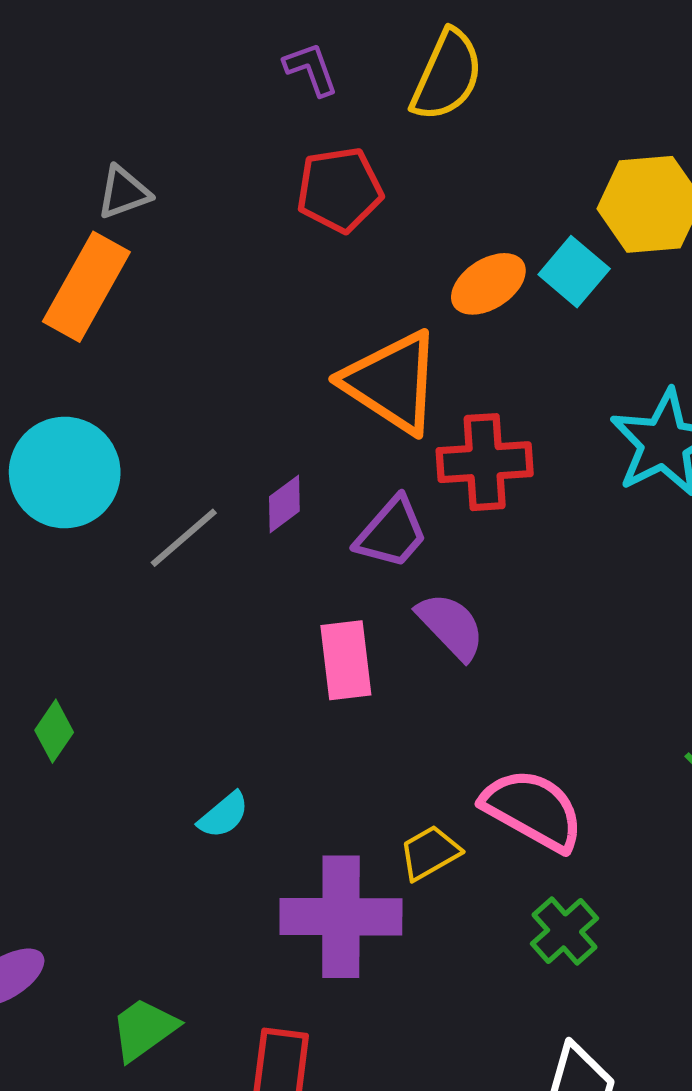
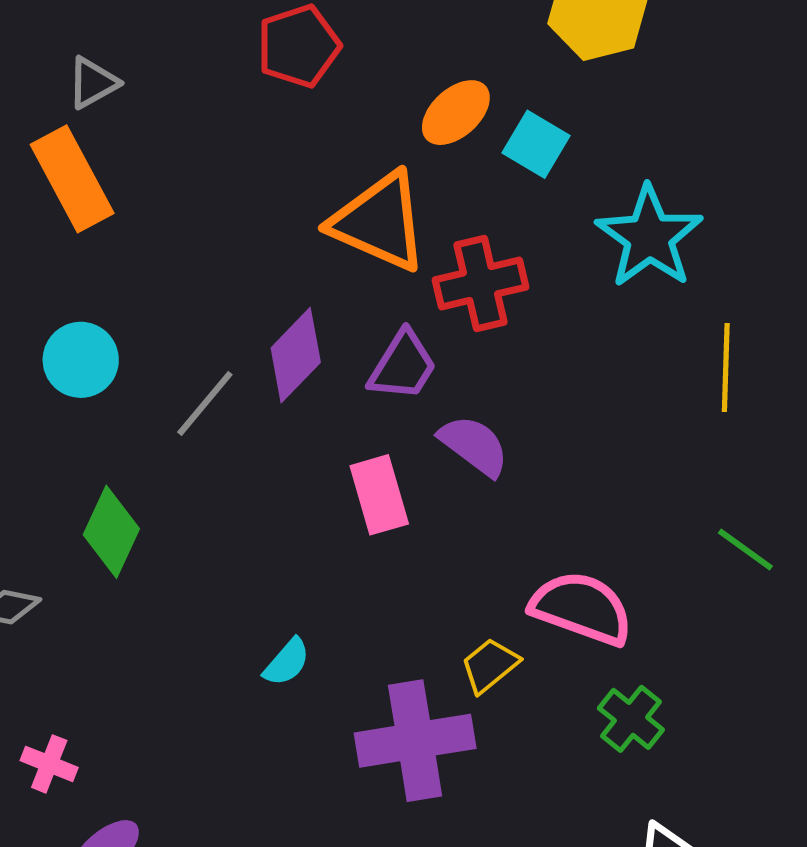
cyan square: (574, 272) -> (536, 144), moved
orange rectangle: (86, 287) -> (72, 179), turned -48
cyan circle: (65, 473) -> (81, 360), size x0.7
purple diamond: (284, 504) -> (296, 355), size x1.6
green diamond: (54, 731) -> (111, 532), moved, size x1.5

